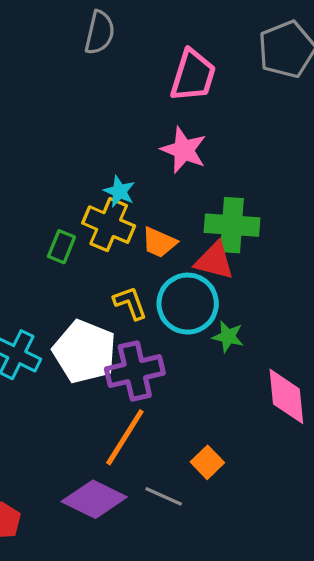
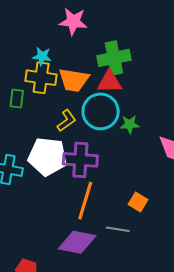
orange trapezoid: (159, 242) -> (74, 80), size x1.4
yellow L-shape: (130, 303) -> (66, 120), turned 90
purple cross: (135, 371) -> (80, 160), turned 32

